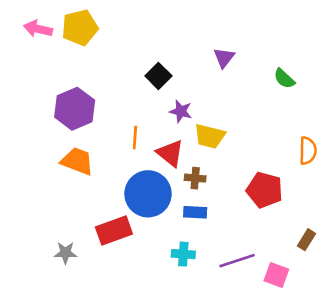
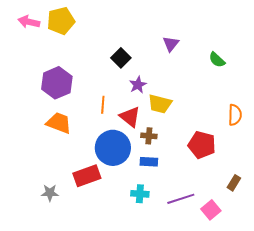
purple star: (181, 111) -> (138, 85), turned 30
pink square: (276, 275) -> (211, 210), turned 30

